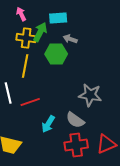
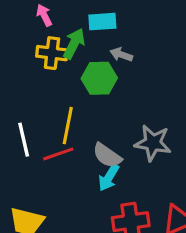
yellow line: (25, 66) -> (68, 126), moved
gray semicircle: (75, 120) -> (107, 155), moved
cyan arrow: (48, 124) -> (109, 178), moved

